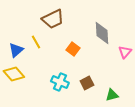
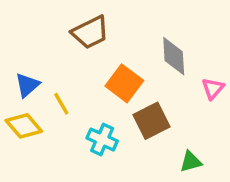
yellow line: (36, 42) -> (61, 104), moved
orange square: (73, 49) -> (124, 83), size x1.5
brown square: (87, 83) -> (152, 121), moved, size x1.5

